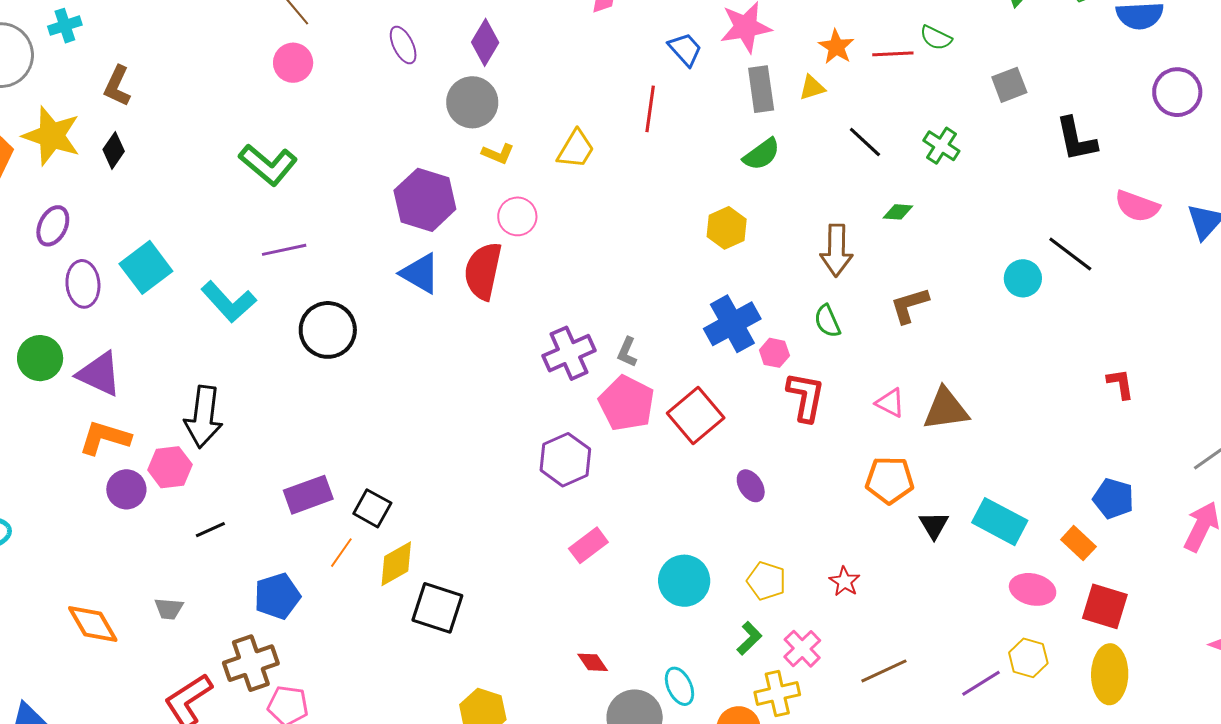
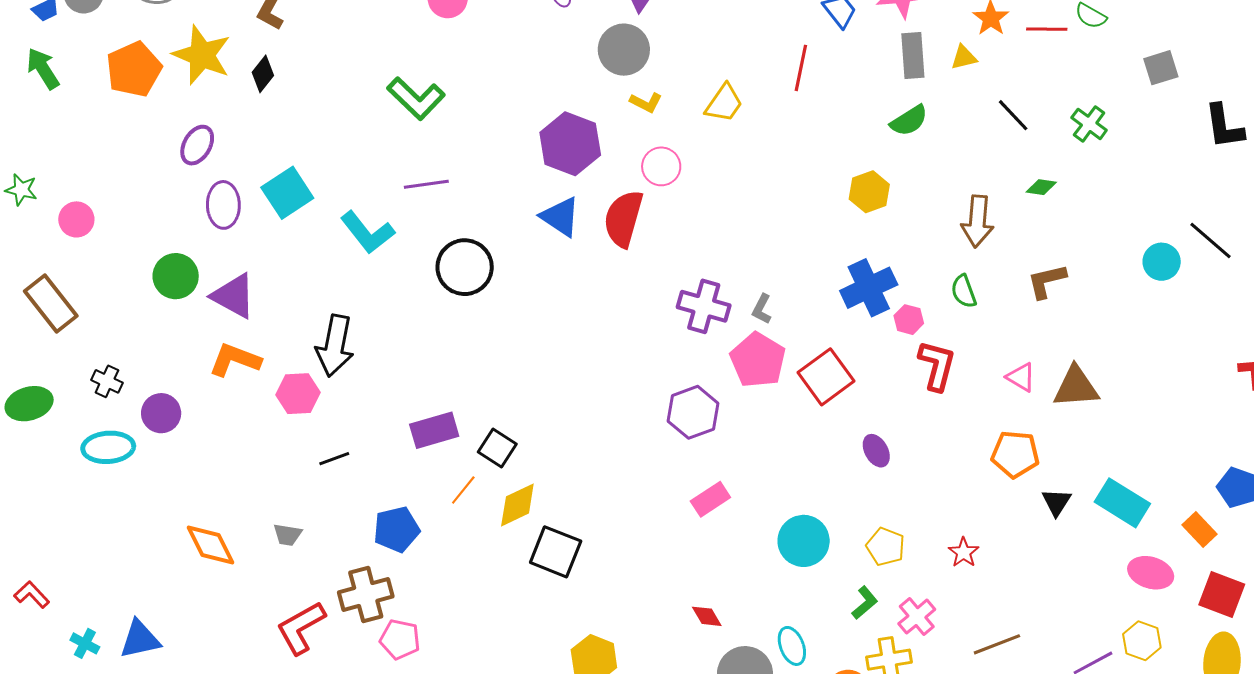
purple cross: (569, 353) -> (704, 306), turned 36
purple circle: (126, 489) -> (161, 413), moved

